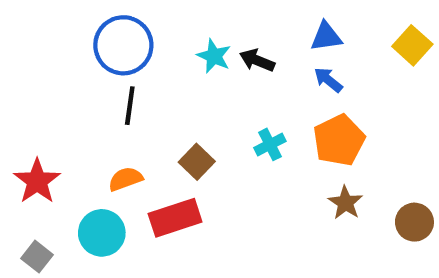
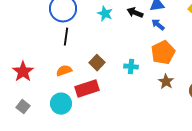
black arrow: (257, 60) -> (135, 13), moved
cyan cross: (270, 144) -> (131, 67), moved, turned 32
cyan circle: (102, 233) -> (61, 104), moved

